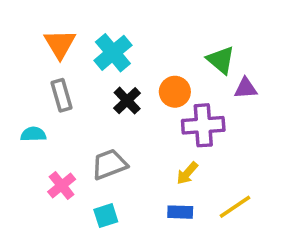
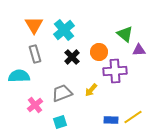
cyan semicircle: (33, 134) -> (19, 76), size x1.5
yellow arrow: (187, 173) -> (91, 90), moved
blue rectangle: (180, 212) -> (111, 120), moved

